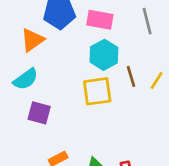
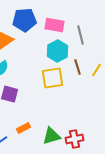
gray line: (147, 21) -> (80, 35), moved

